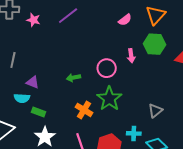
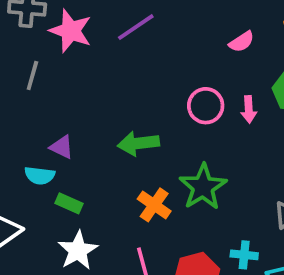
pink star: (33, 20) -> (71, 31), size x1.6
gray line: (13, 60) -> (32, 75), moved
pink circle: (107, 68) -> (206, 106), moved
green arrow: (73, 78) -> (138, 143), size x1.5

